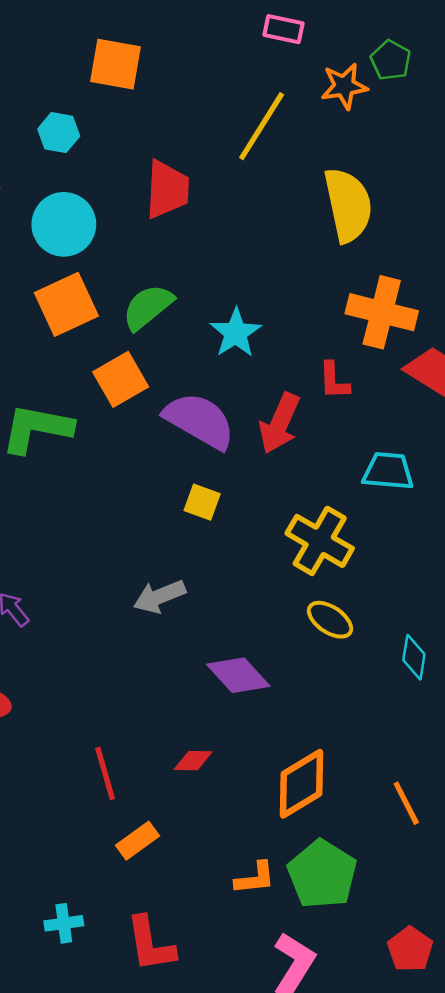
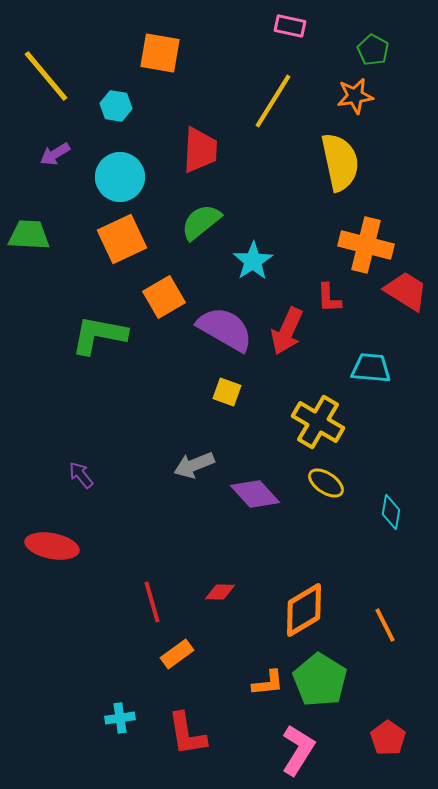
orange star: (344, 86) -> (355, 96), moved
green semicircle: (148, 307) -> (201, 222), moved
purple diamond: (238, 675) -> (255, 494), moved

